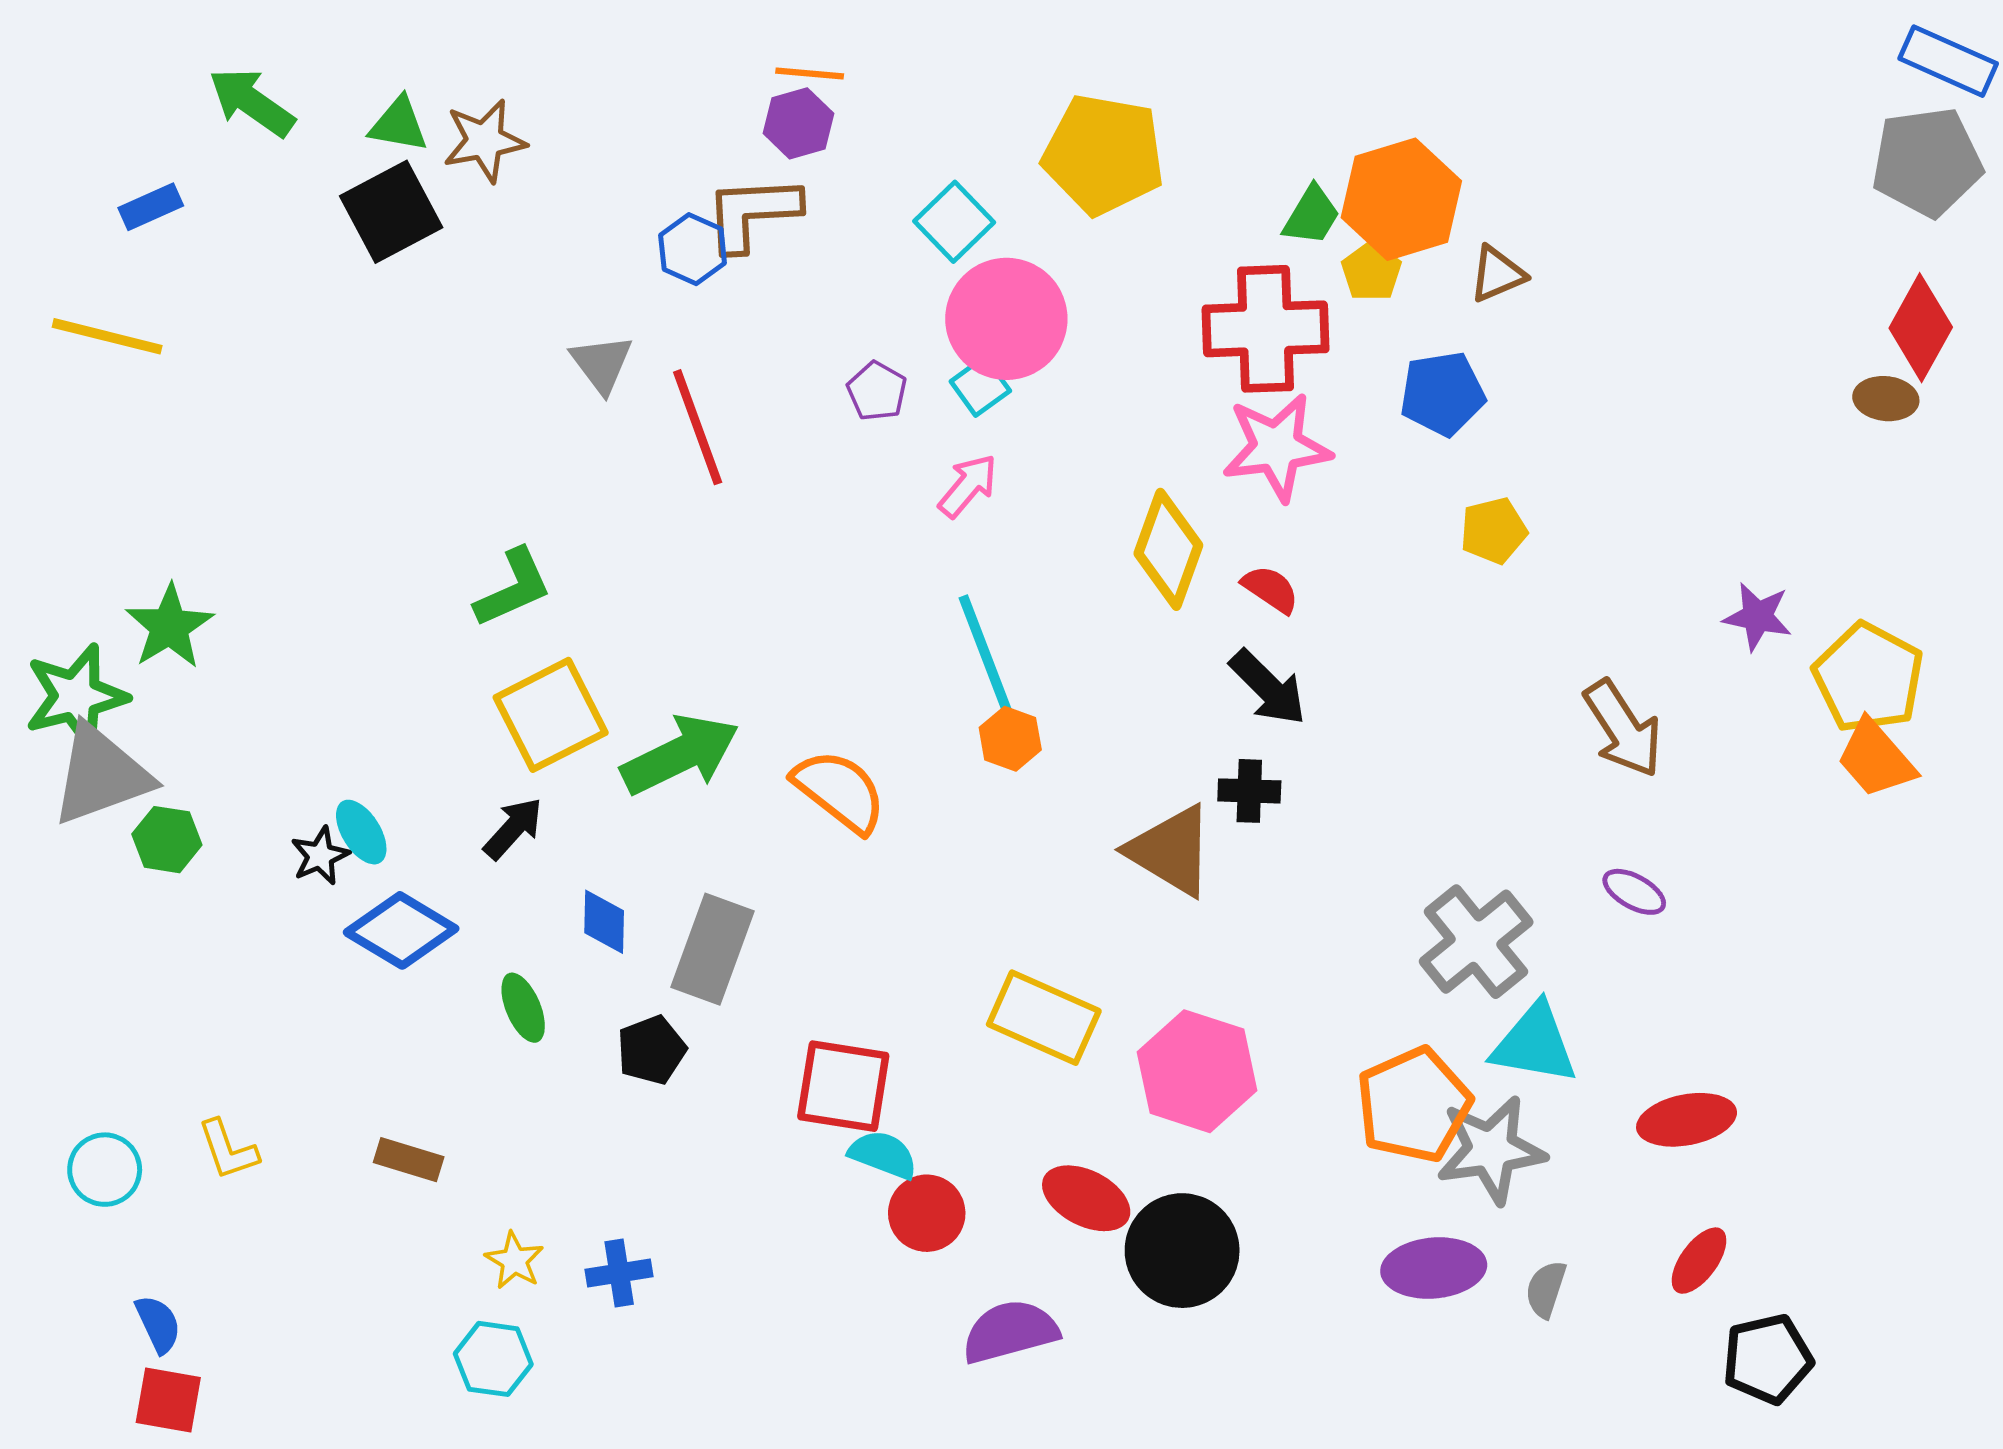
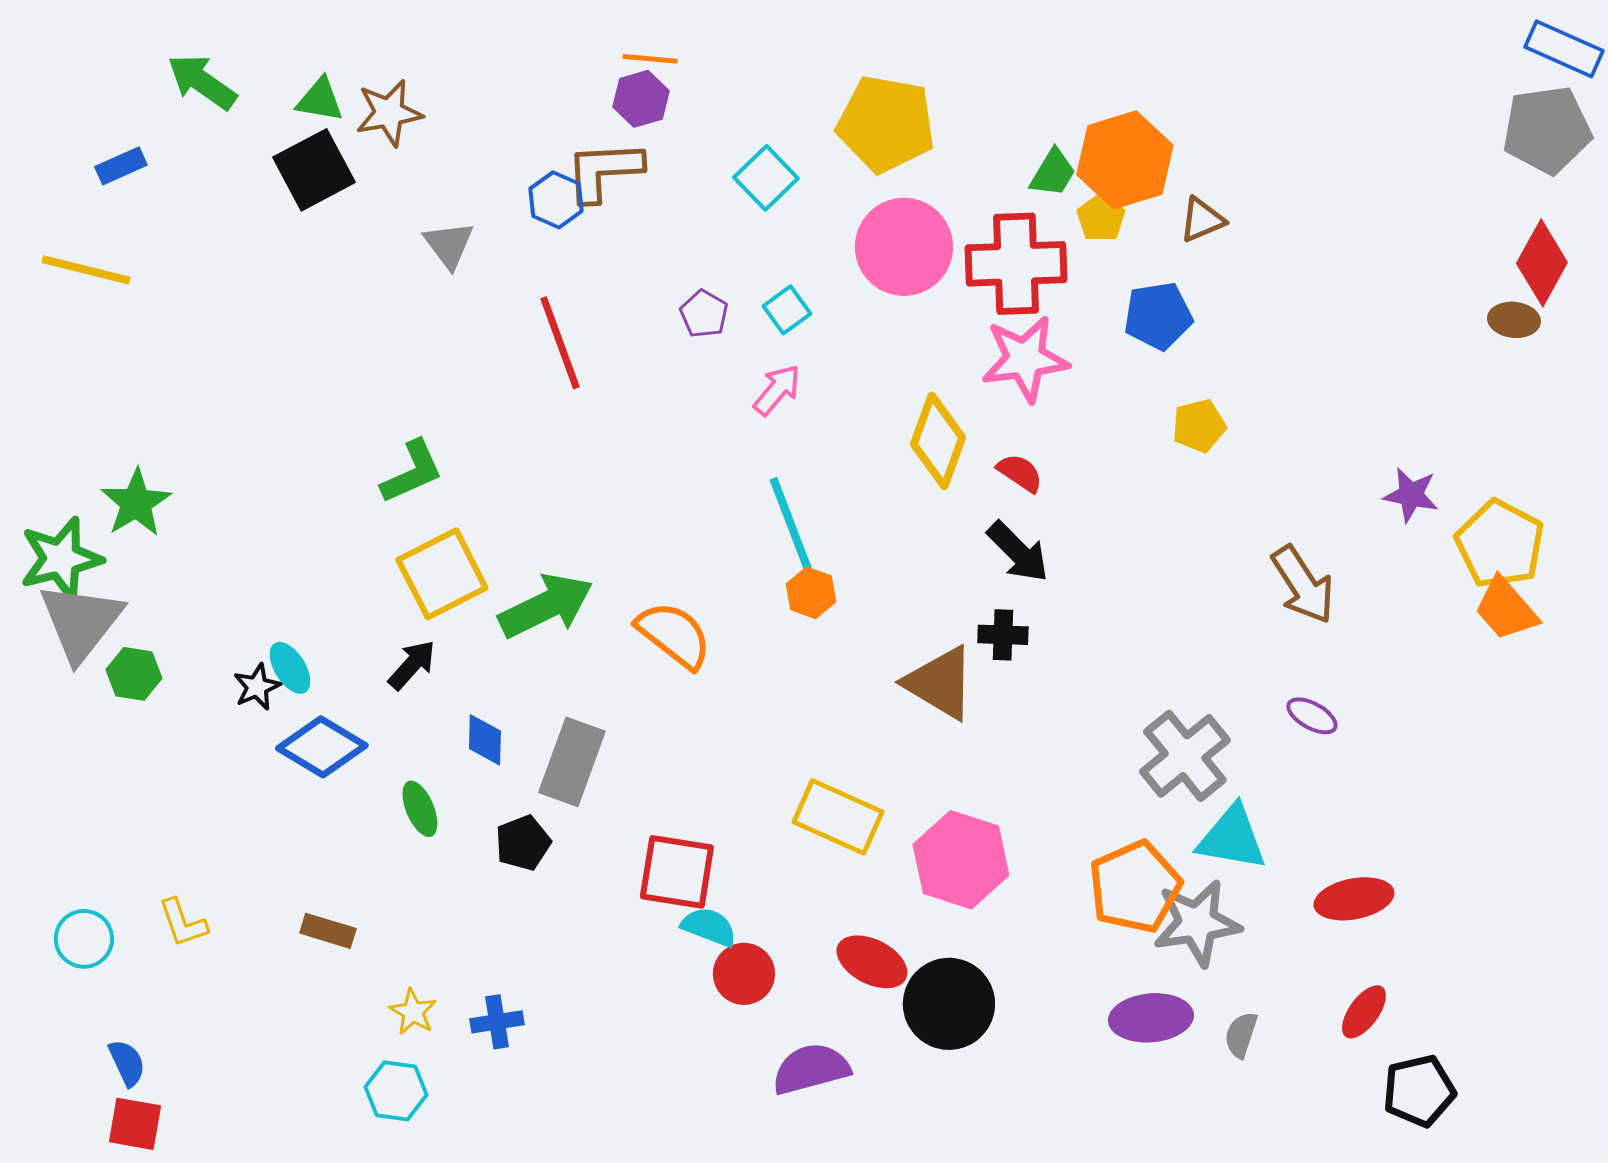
pink circle: (1006, 319) -> (904, 247), moved
gray triangle: (602, 364) -> (449, 245), moved
gray triangle: (101, 775) -> (81, 622), turned -32

